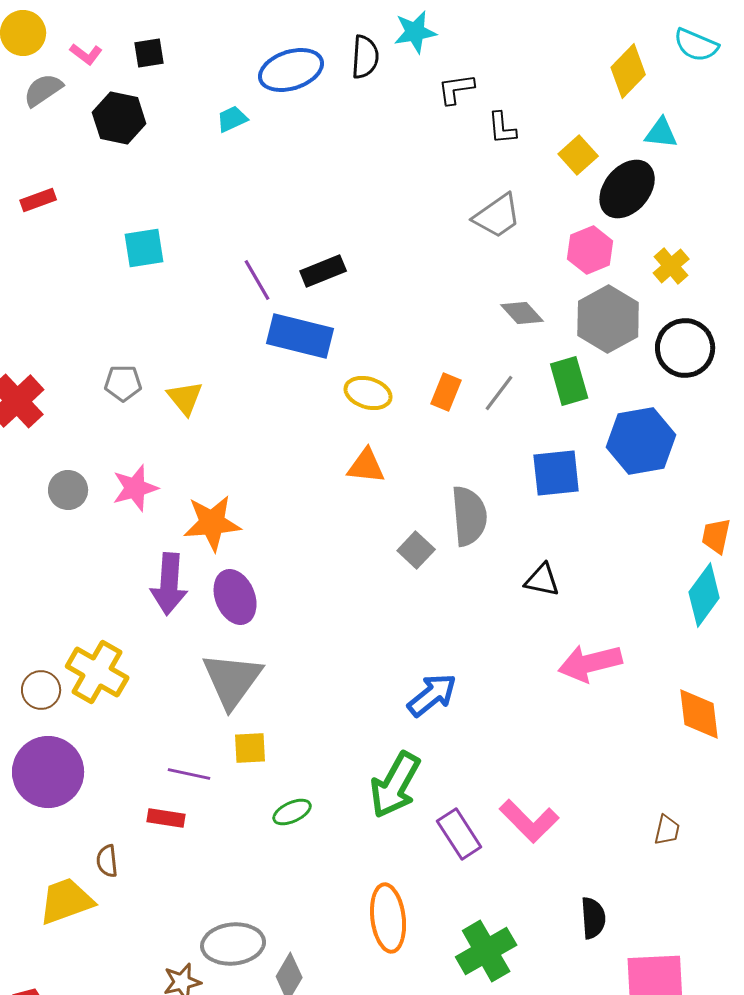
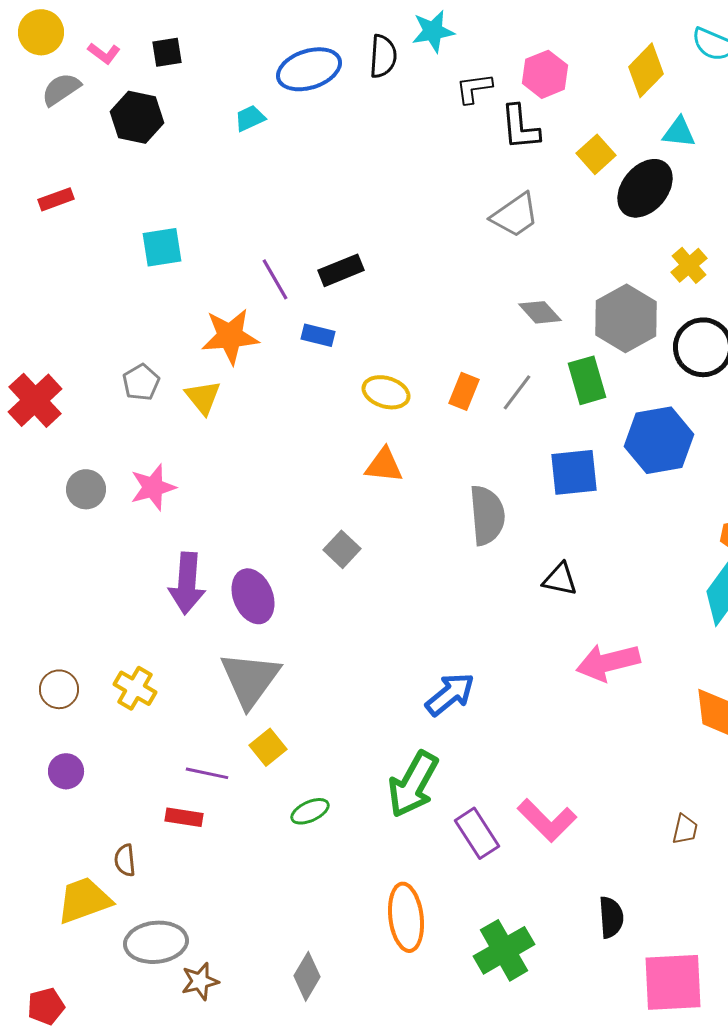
black L-shape: (502, 128) -> (520, 127), size x1.4
pink hexagon: (590, 250) -> (545, 74), moved
blue rectangle: (300, 336) -> (318, 335), size x0.5
gray pentagon: (123, 383) -> (141, 382), turned -30
orange star: (212, 523) -> (230, 336), moved
gray square: (416, 550) -> (342, 549), moved
yellow cross: (97, 672) -> (135, 688), moved, size x0.7
yellow square: (250, 748) -> (268, 747), turned -36
purple circle: (48, 772) -> (66, 771), size x0.5
gray ellipse: (233, 944) -> (156, 942), moved

